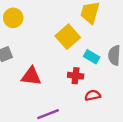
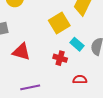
red semicircle: (93, 95) -> (80, 79), moved

